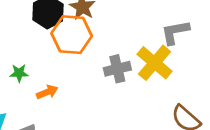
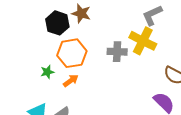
orange hexagon: (72, 35) -> (72, 53), moved
gray cross: (117, 69) -> (117, 52), turned 30

